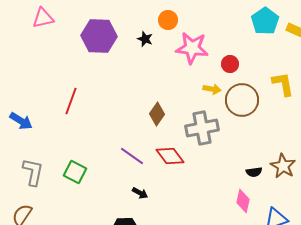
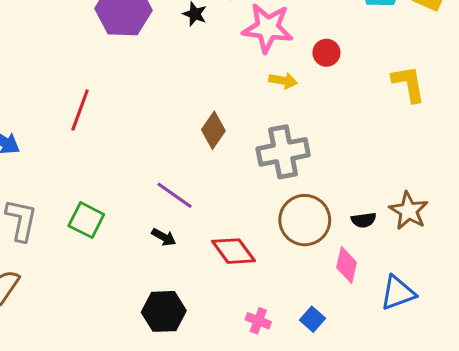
yellow arrow: (212, 89) -> (283, 81), moved
brown circle: (242, 100) -> (305, 220), moved
red diamond: (170, 156) -> (233, 251), moved
black arrow: (140, 193) -> (164, 237), moved

